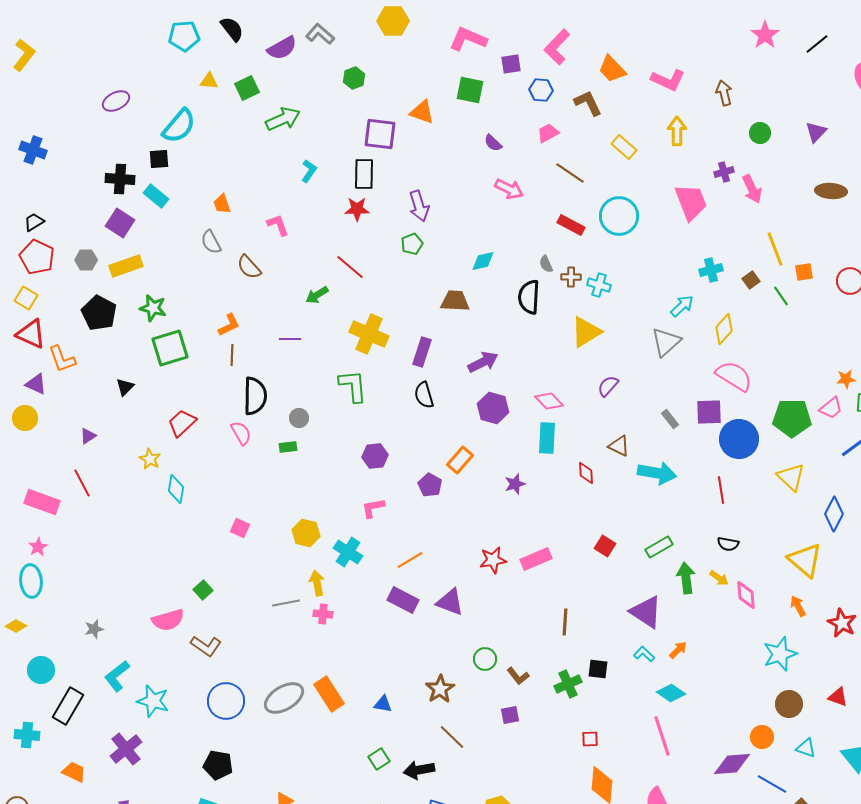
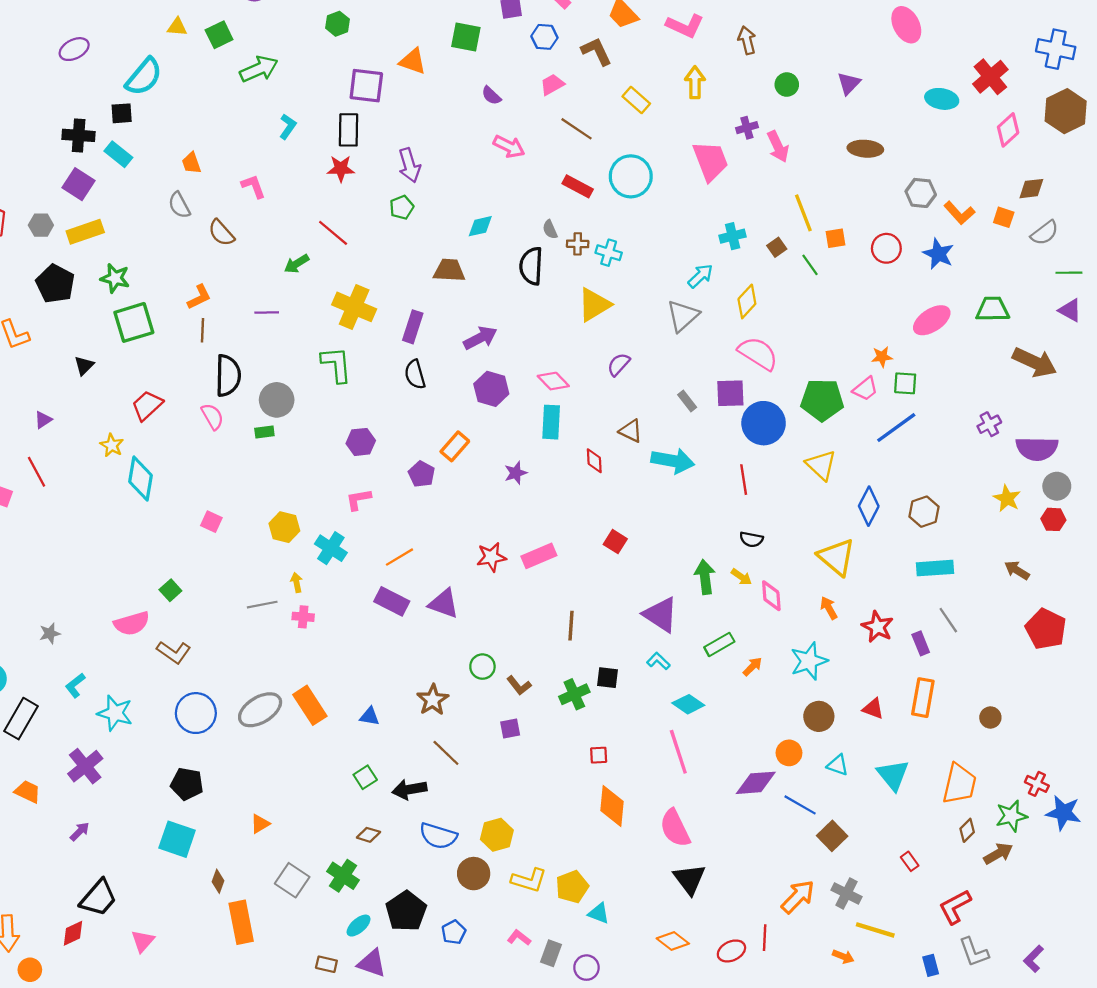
gray circle: (299, 418) -> (277, 400), size x1.6
cyan diamond: (176, 489) -> (141, 478), size x1.4
green rectangle: (659, 547) -> (719, 644), moved
yellow arrow: (317, 583) -> (297, 582), size x0.7
orange arrow: (678, 650) -> (752, 667), moved
cyan L-shape: (117, 676) -> (75, 685), size x0.7

